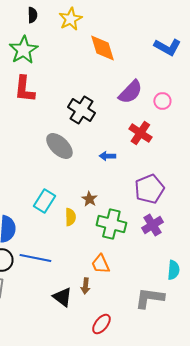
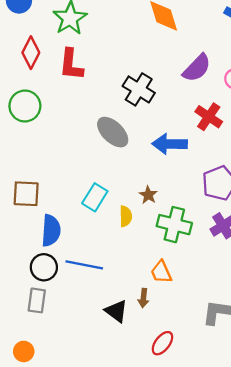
blue arrow: (107, 156) -> (170, 144), size x1.8

